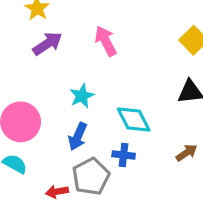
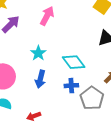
pink arrow: (106, 41) -> (47, 16), turned 66
gray pentagon: (91, 176) -> (92, 98), moved

